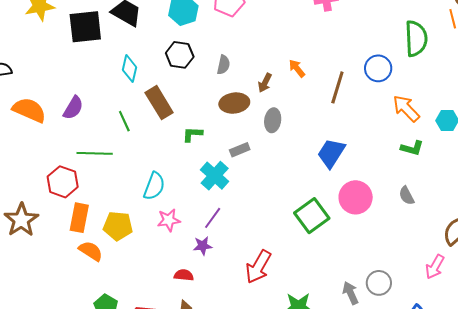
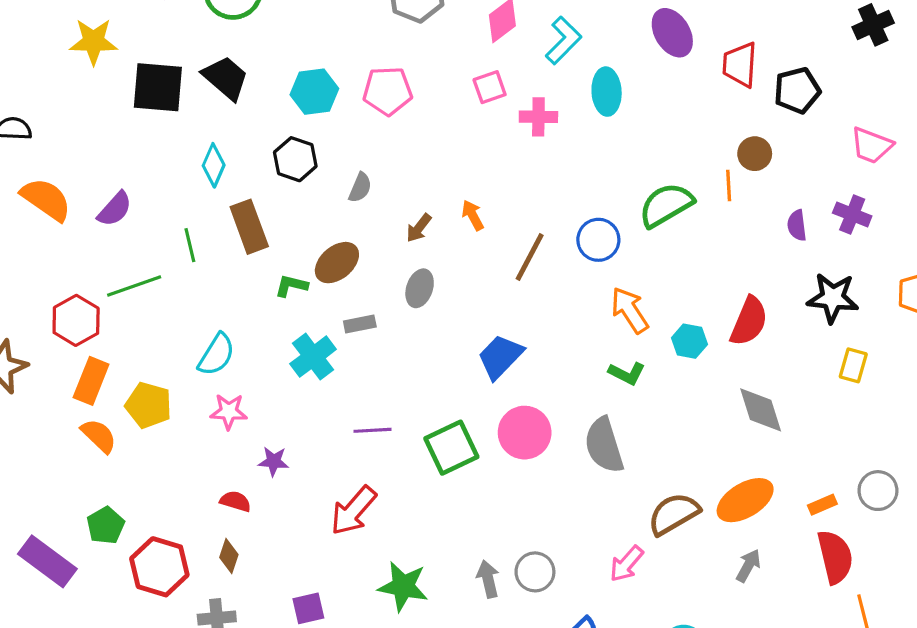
green semicircle: (416, 39) -> (666, 205), turned -129
brown ellipse: (234, 103) -> (337, 263), moved, turned -44
green line: (95, 153) -> (134, 286), turned -32
gray semicircle: (407, 196) -> (604, 445), size x1.8
purple line: (213, 218) -> (372, 430), moved, turned 40

